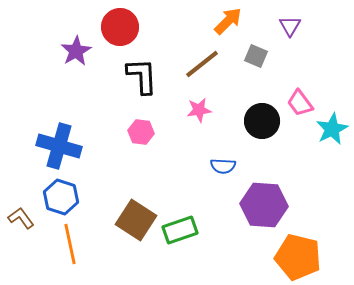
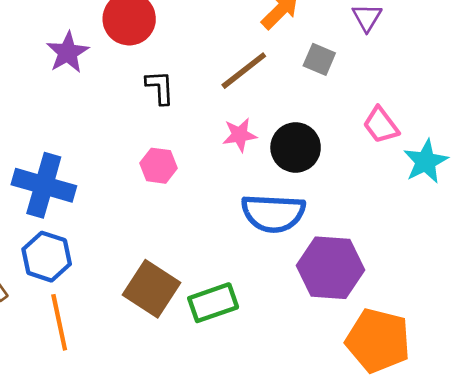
black L-shape: (142, 76) -> (160, 87), size x0.7
black circle: (262, 121) -> (296, 147), moved
blue semicircle: (223, 166) -> (273, 213), size x1.8

